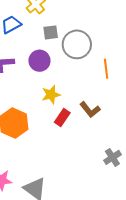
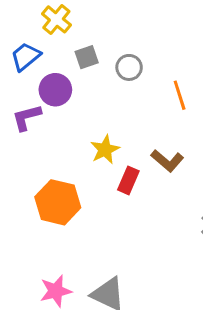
gray circle: (77, 44) -> (129, 67), size x0.6
purple circle: (39, 61) -> (55, 90), moved

